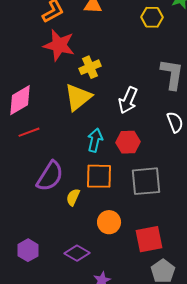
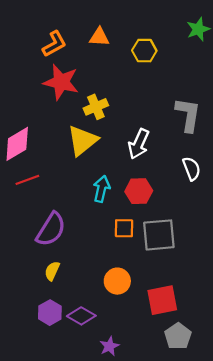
yellow hexagon: (152, 17) -> (144, 51), moved
orange square: (99, 176) -> (124, 228), moved, size x0.7
yellow semicircle: (73, 197) -> (52, 271), moved
purple hexagon: (28, 250) -> (50, 313), moved

